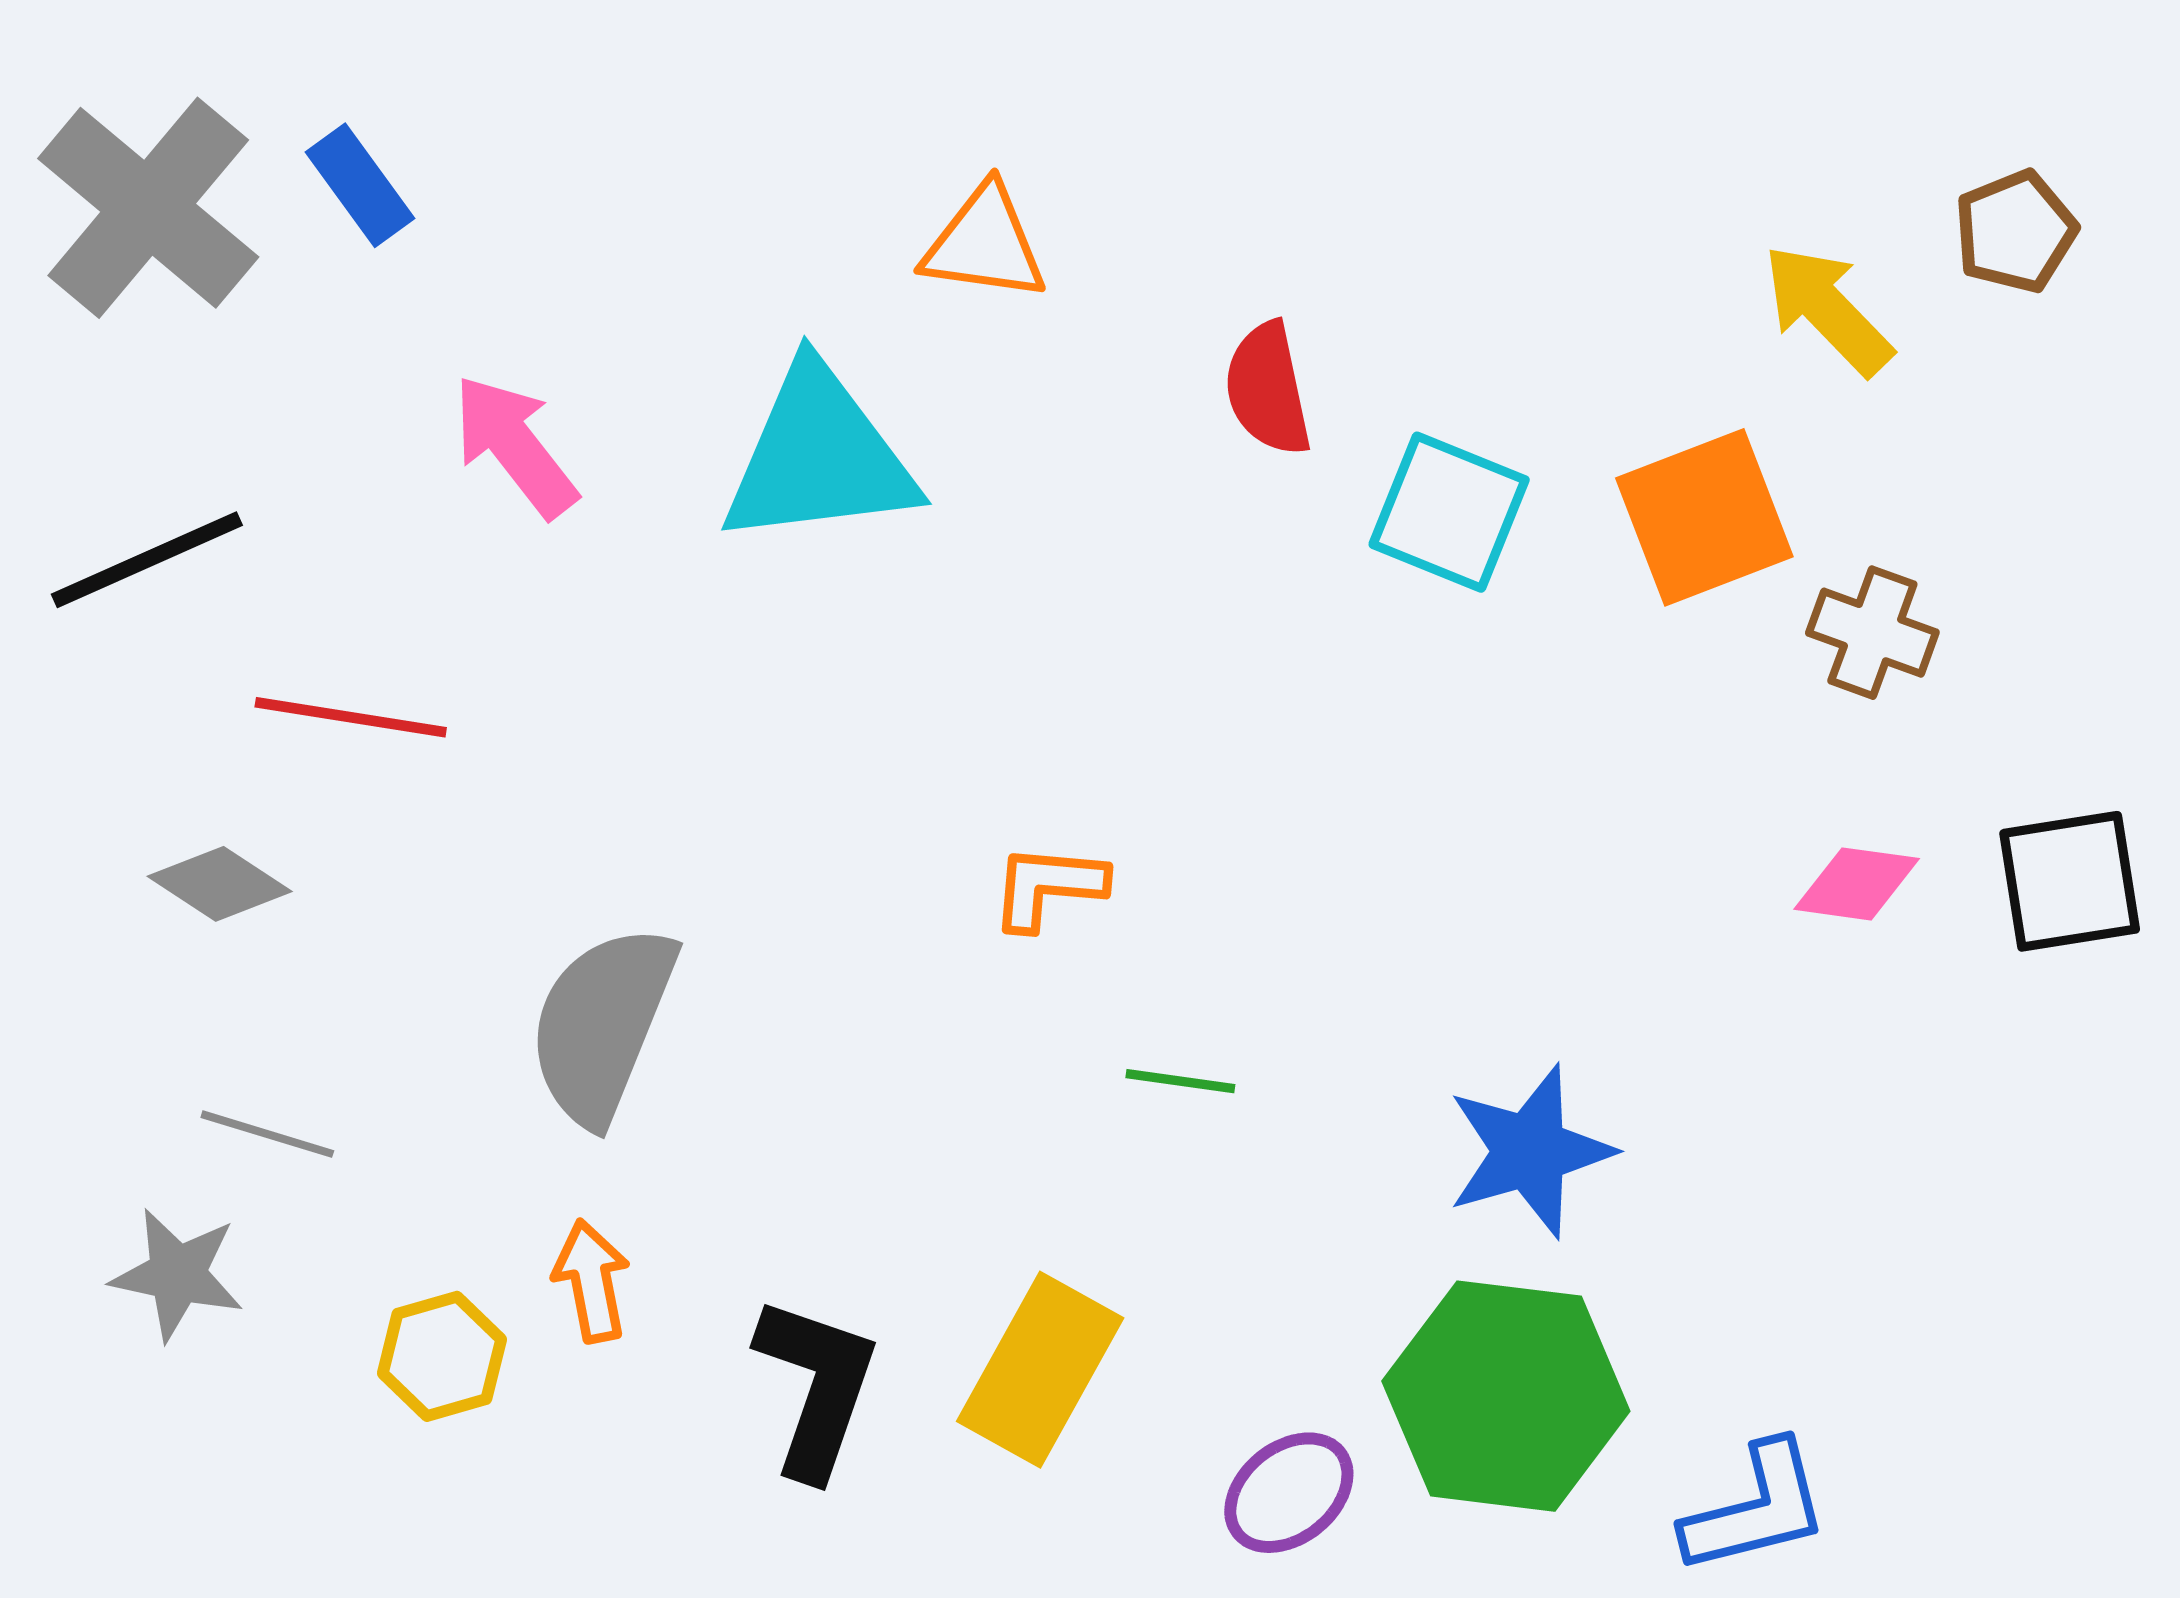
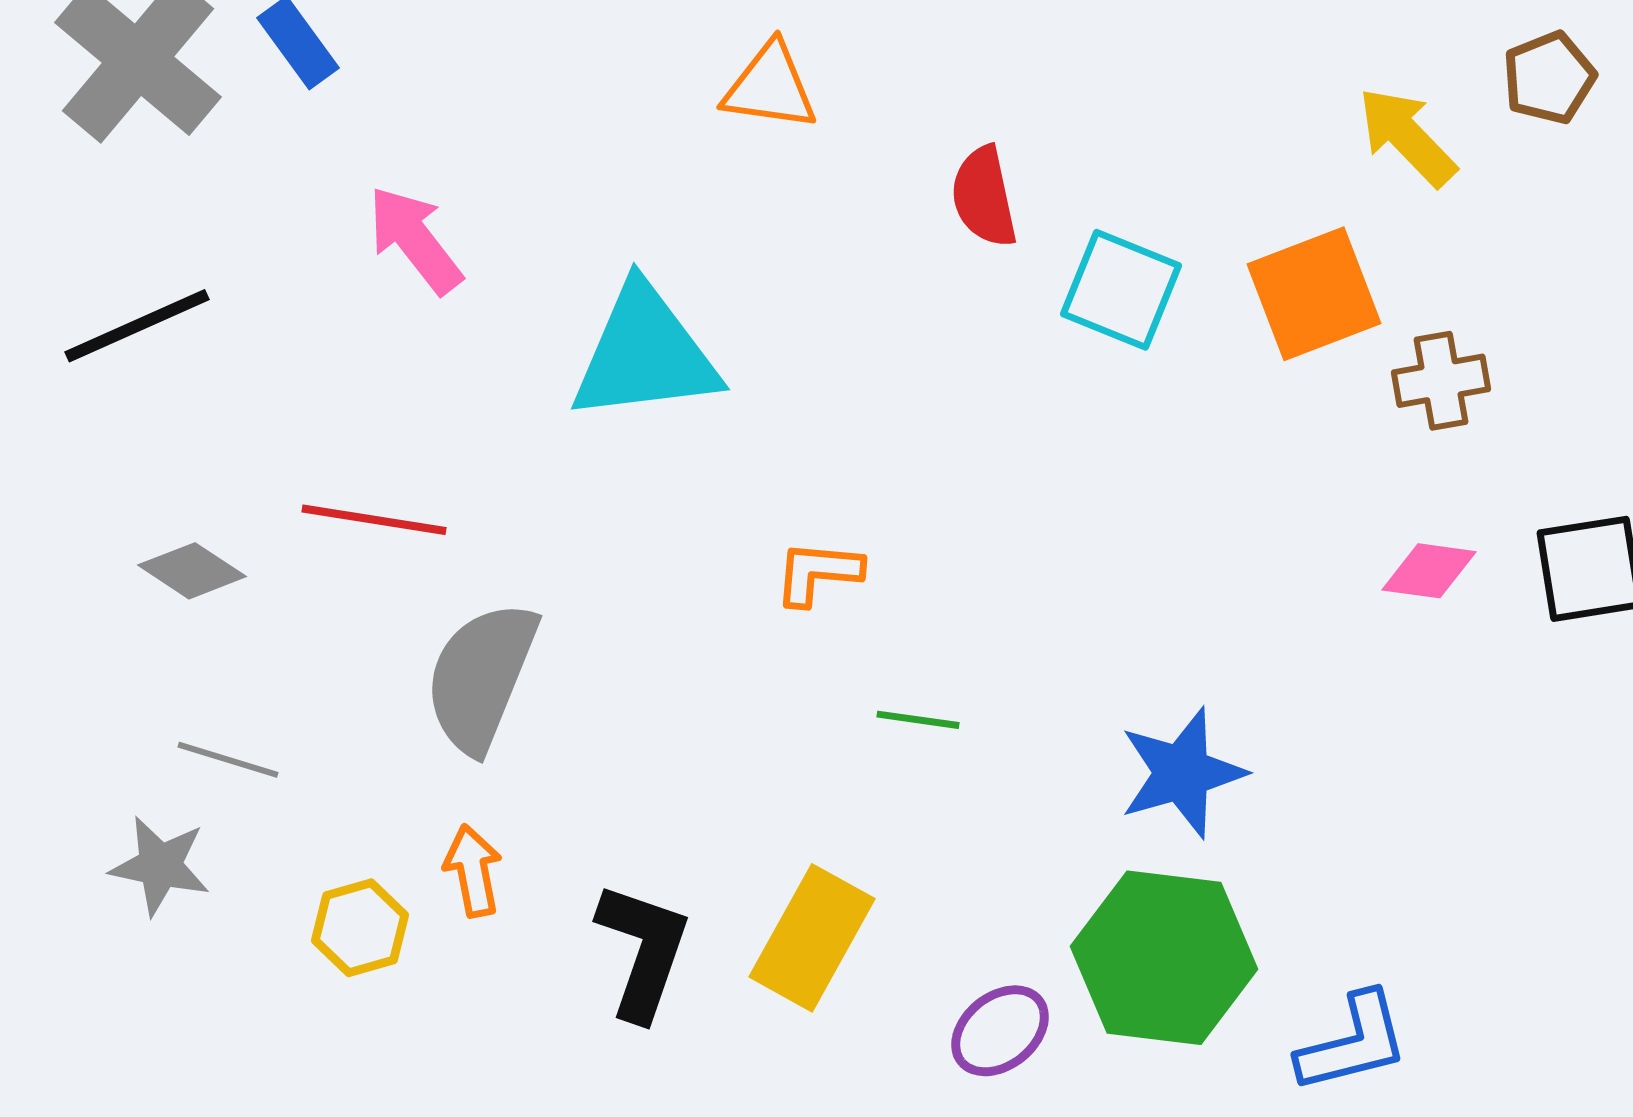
cyan triangle: (819, 457) -> (645, 354), moved
brown cross: (1872, 633) -> (1441, 381), turned -30
red line: (351, 717) -> (374, 520), moved

